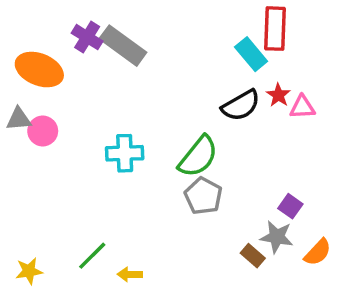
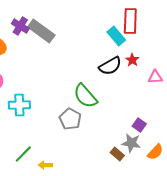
pink triangle: (302, 107) -> (155, 77), moved
cyan cross: (125, 153) -> (19, 105), moved
green semicircle: (198, 157) -> (85, 96), turned 100
gray pentagon: (203, 196) -> (70, 119), moved

